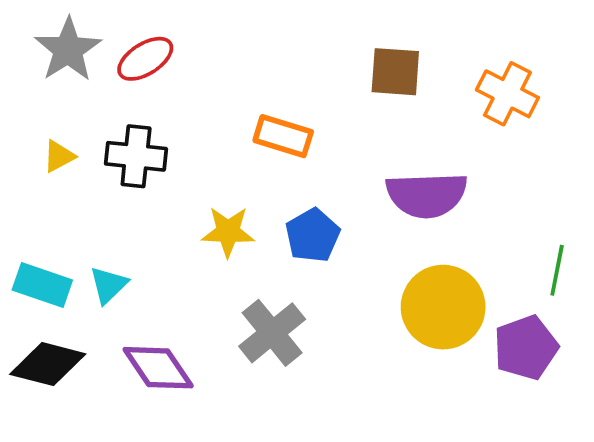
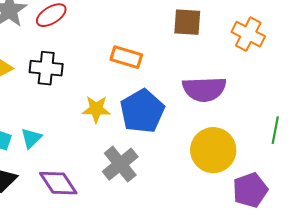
blue pentagon: (313, 235) -> (142, 111), size x1.5
purple pentagon: (526, 347) -> (250, 190), moved

